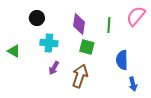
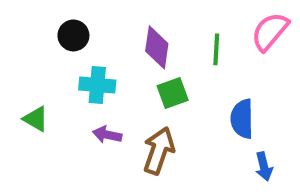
green square: (87, 47) -> (173, 93), turned -35
green triangle: (14, 51) -> (36, 119), moved
purple arrow: (54, 68) -> (107, 135), turned 72

